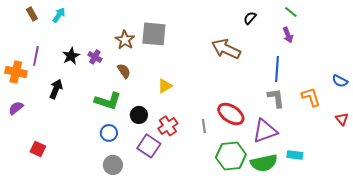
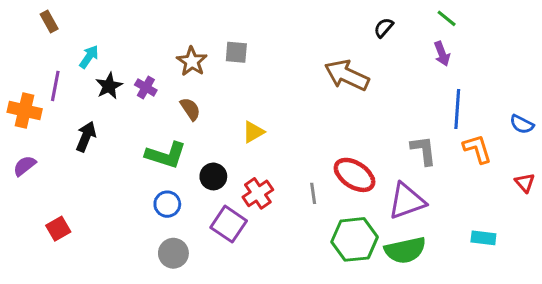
cyan arrow: (59, 15) -> (89, 57), moved
gray square: (154, 34) -> (236, 52), size x0.6
blue line: (277, 69) -> (457, 109), moved
red square: (38, 149) -> (58, 229), turned 35
cyan rectangle: (295, 155) -> (483, 238), moved

